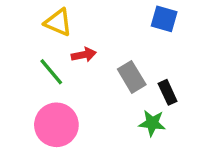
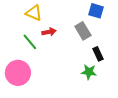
gray rectangle: (132, 77) -> (83, 31), moved
pink circle: (56, 125) -> (18, 73), moved

